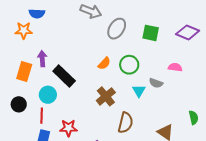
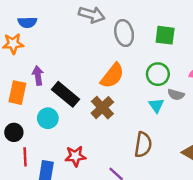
gray ellipse: (117, 29) -> (124, 33), turned -40
orange semicircle: (104, 63) -> (112, 76), size x1.6
green circle: (129, 65) -> (158, 74), moved
brown cross: (106, 96) -> (102, 108), moved
red line: (42, 116) -> (25, 157), moved

